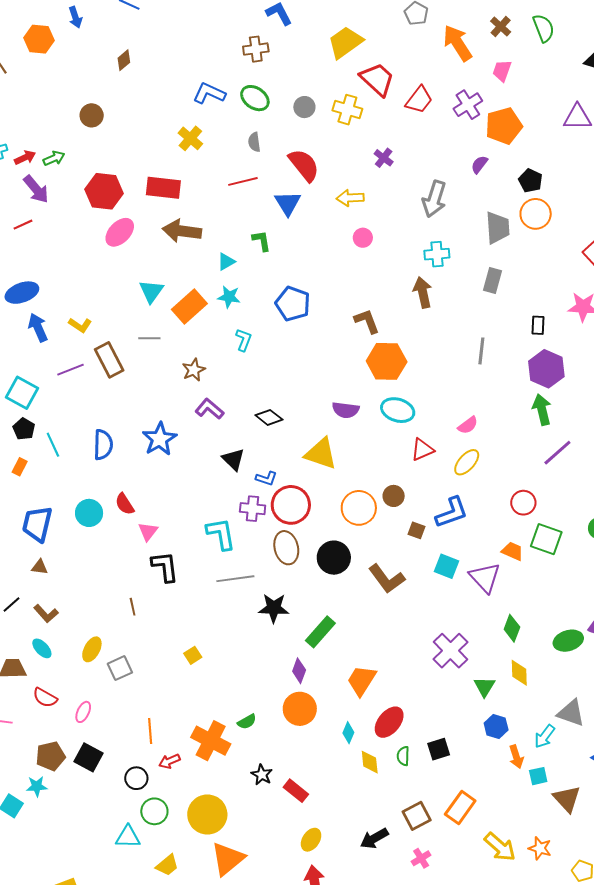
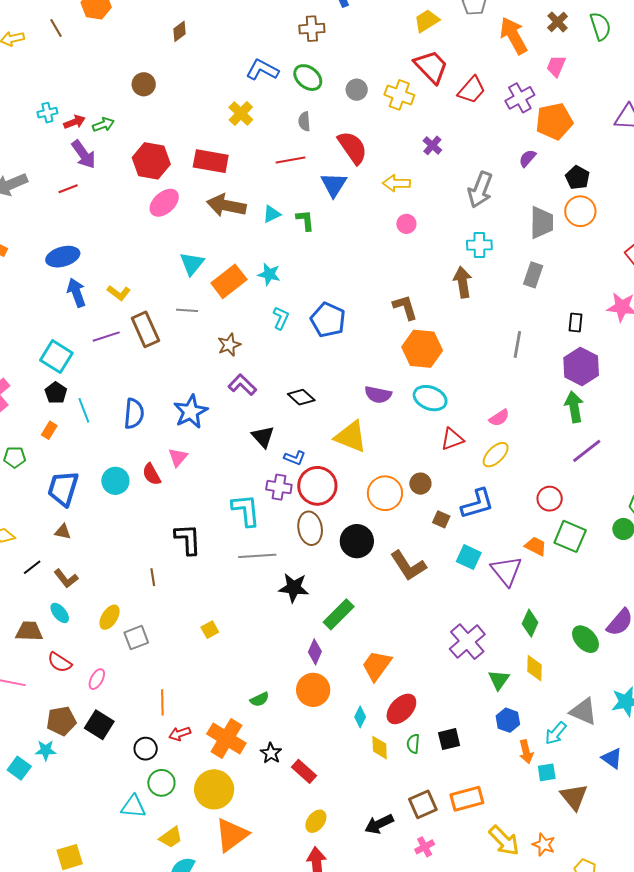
yellow trapezoid: (345, 42) -> (427, 21), moved, size x0.7
cyan triangle: (226, 262) -> (272, 214), moved
blue pentagon: (293, 304) -> (328, 320), moved
pink triangle: (148, 531) -> (178, 457), moved
green ellipse: (568, 641) -> (585, 639), turned 60
orange cross: (211, 741) -> (226, 739), moved
orange rectangle: (460, 807) -> (467, 799), turned 36

